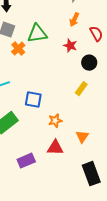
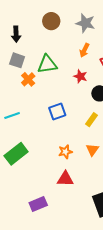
blue square: (33, 100) -> (57, 112), moved, turned -30
orange triangle: (82, 137) -> (92, 150), moved
purple rectangle: (26, 161) -> (38, 204), moved

